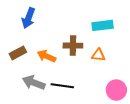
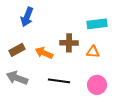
gray arrow: (34, 83) -> (17, 78), moved
pink circle: (116, 90) -> (97, 85), moved

